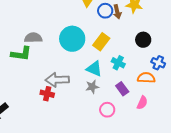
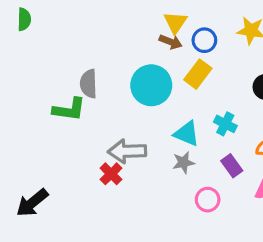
brown arrow: (117, 12) -> (171, 42), moved, turned -56
gray semicircle: (33, 38) -> (89, 84), turned -90
yellow rectangle: (101, 42) -> (198, 74), moved
red cross: (47, 94) -> (111, 174), turned 32

